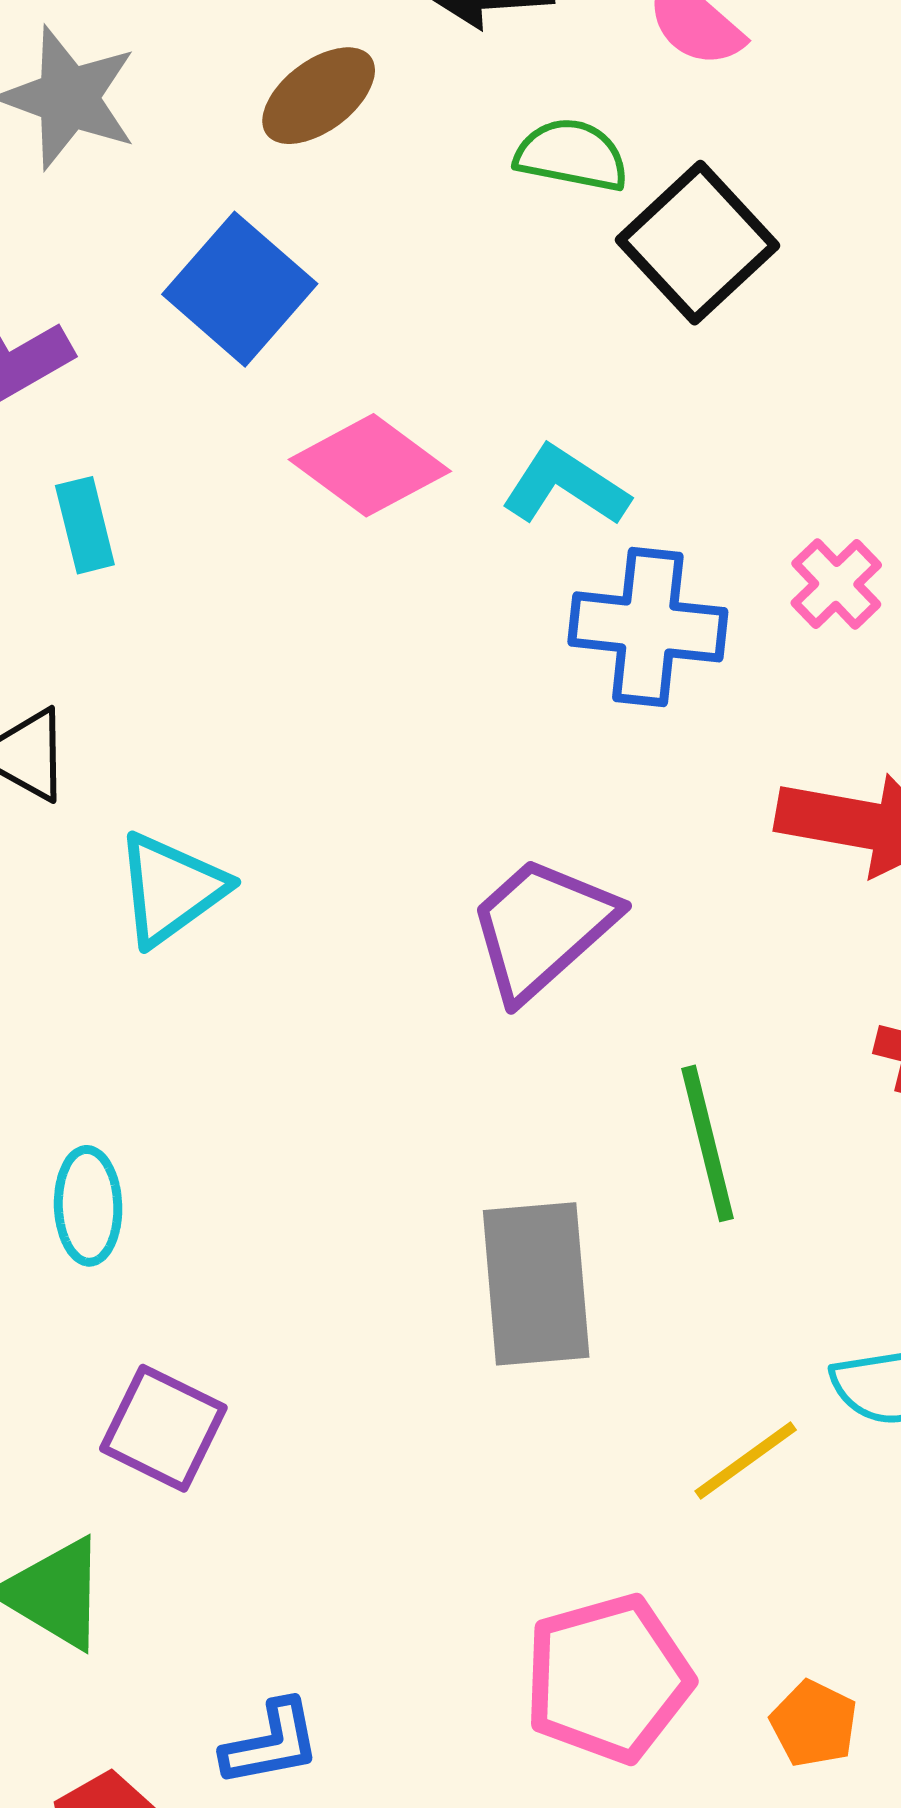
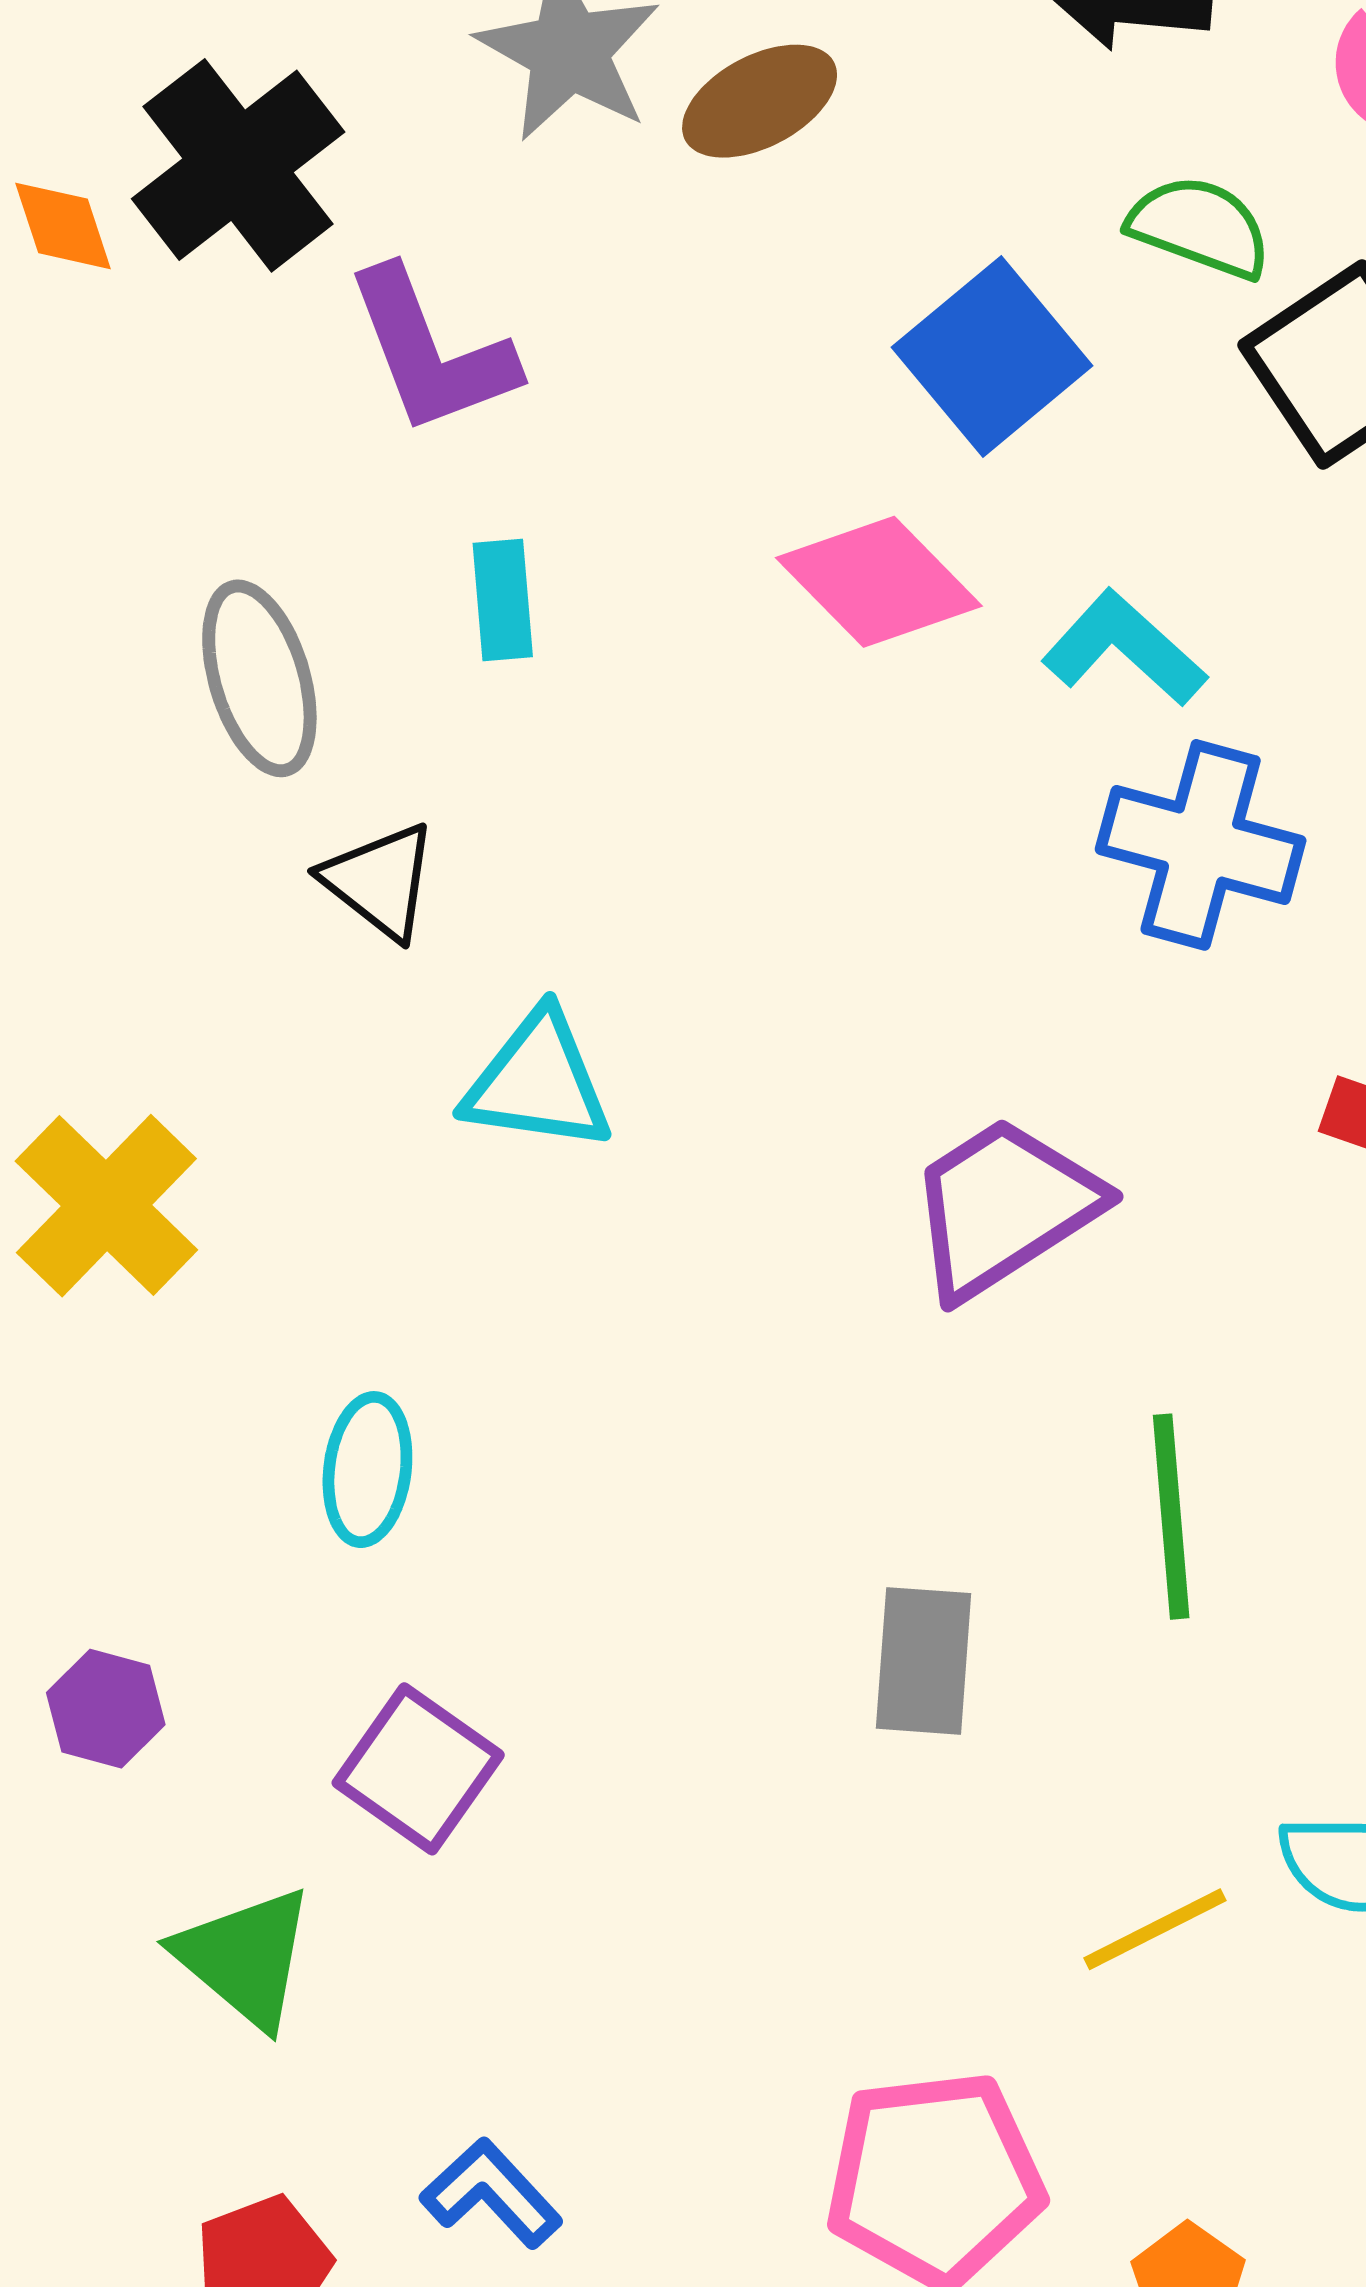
brown ellipse: (319, 96) -> (760, 101), moved
blue square: (240, 289) -> (992, 357), moved
cyan triangle: (171, 889) -> (538, 1082), turned 35
gray rectangle: (536, 1284) -> (924, 1661), size x0.7
blue L-shape: (271, 1743) -> (491, 2193), turned -131

